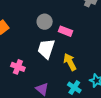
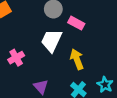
pink cross: (18, 67) -> (16, 58), turned 32

